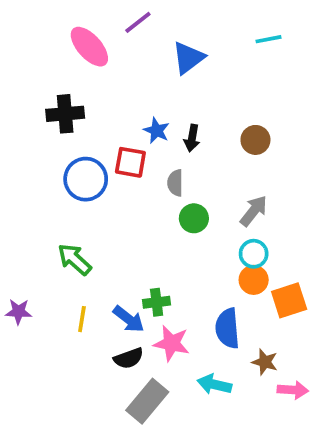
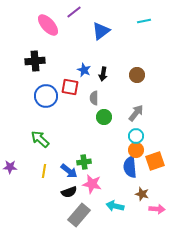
blue semicircle: (227, 328) -> (130, 167), moved

